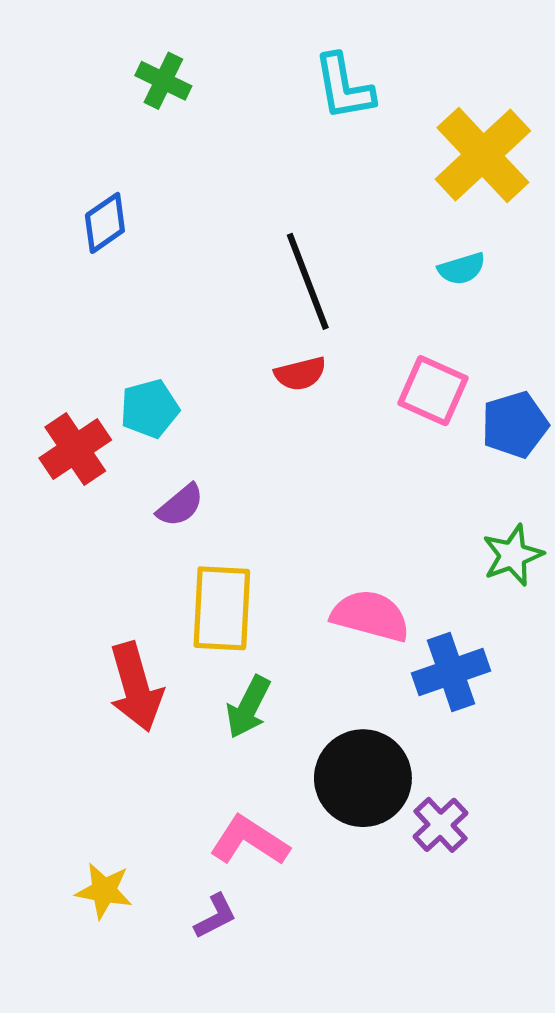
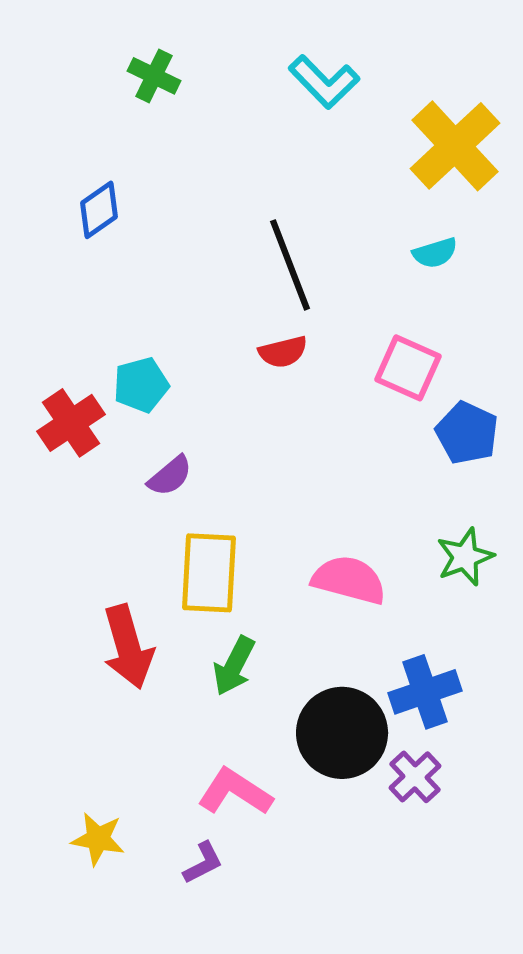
cyan L-shape: (344, 87) -> (324, 82), turned -34
blue pentagon: (515, 425) -> (467, 433), moved, turned -30
green star: (513, 555) -> (465, 557), moved
blue cross: (451, 672) -> (425, 692), moved

